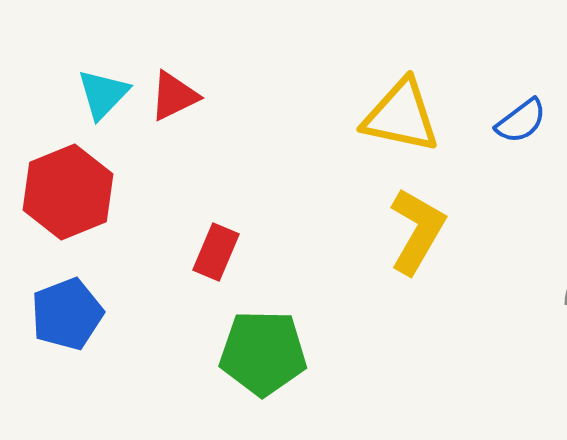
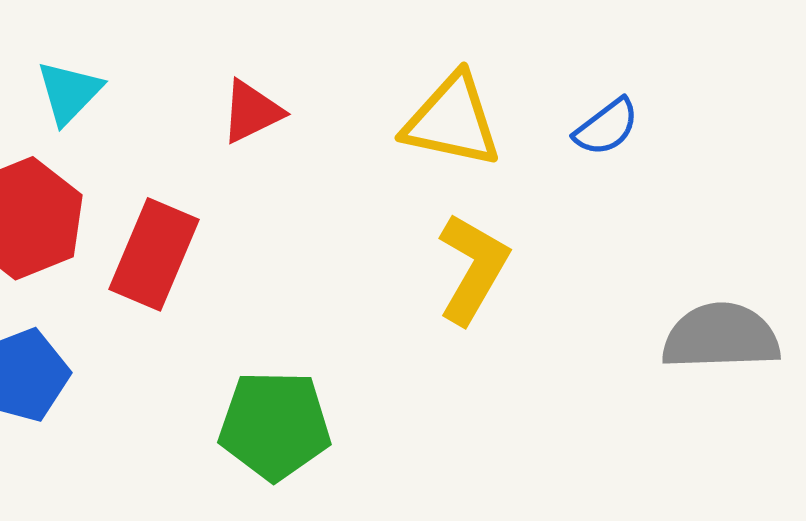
red triangle: (174, 96) -> (252, 112), moved
red rectangle: (216, 252) -> (154, 254), moved, size x1.5

